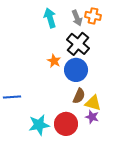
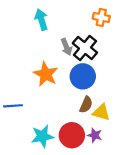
cyan arrow: (50, 18) -> (41, 20), moved
gray arrow: (77, 18) -> (66, 47), moved
orange star: (54, 61) -> (46, 74), moved, size x1.6
purple star: (92, 117) -> (95, 135), moved

